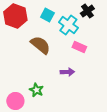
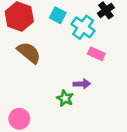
brown semicircle: (40, 45) -> (29, 53), moved
green star: (36, 90) -> (65, 98), moved

